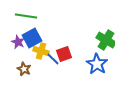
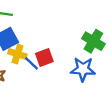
blue star: (97, 64) -> (83, 69), turned -30

